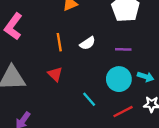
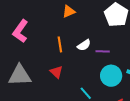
purple line: (123, 49) -> (103, 51), moved

